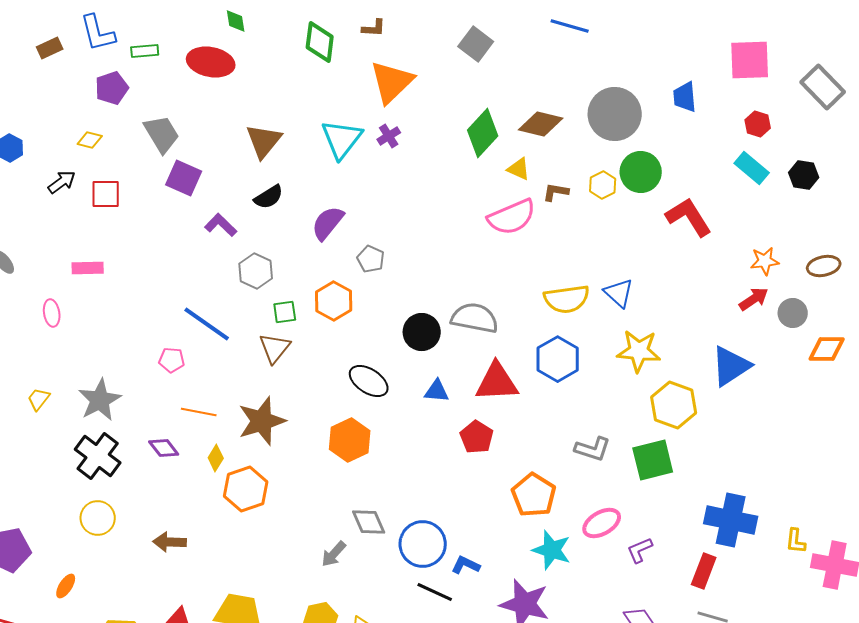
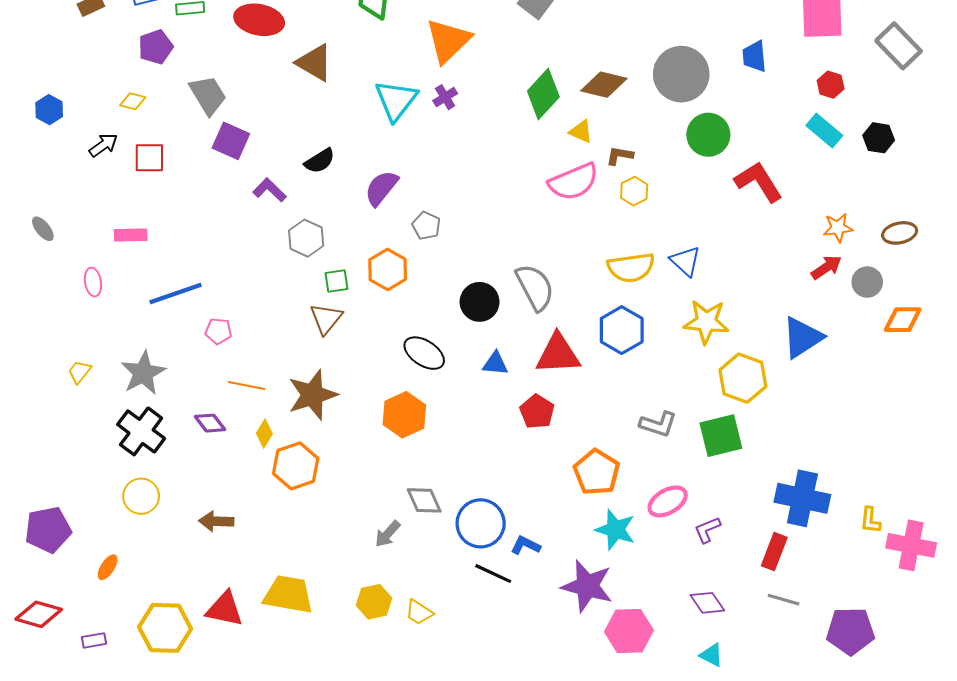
brown triangle: (264, 141) -> (314, 63), moved, turned -39
yellow hexagon: (603, 185) -> (634, 191), moved
gray semicircle: (475, 318) -> (535, 287), turned 51
blue line: (207, 324) -> (176, 294), moved, turned -54

